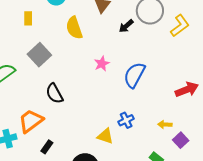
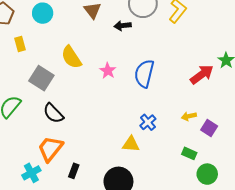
black arrow: (126, 26) -> (123, 26), turned 49
yellow semicircle: (74, 28) -> (71, 57), moved
black semicircle: (54, 93) -> (53, 113), moved

